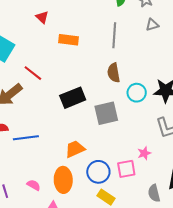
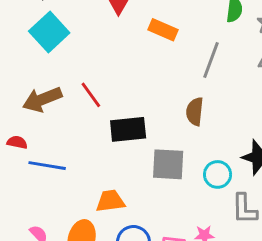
orange rectangle: (69, 40) -> (163, 30), moved
red line: (33, 73) -> (91, 95), moved
cyan circle: (137, 93) -> (218, 174), moved

